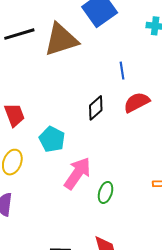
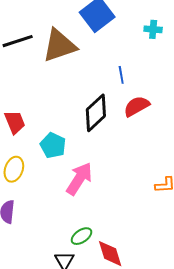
black diamond: (96, 108) -> (96, 113), size x1.5
green ellipse: (106, 192) -> (82, 236), moved, turned 40

